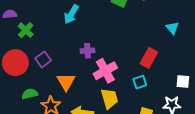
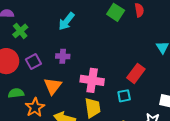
purple cross: (88, 51) -> (63, 56), moved
pink cross: (105, 71) -> (92, 80), turned 30

